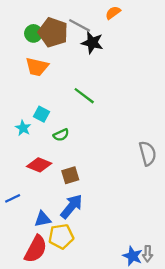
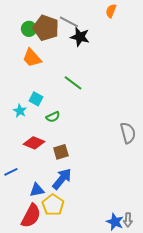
orange semicircle: (113, 13) -> (111, 11), moved, turned -32
orange trapezoid: (37, 67) -> (32, 58), turned 35
yellow pentagon: (61, 236) -> (53, 205), turned -30

